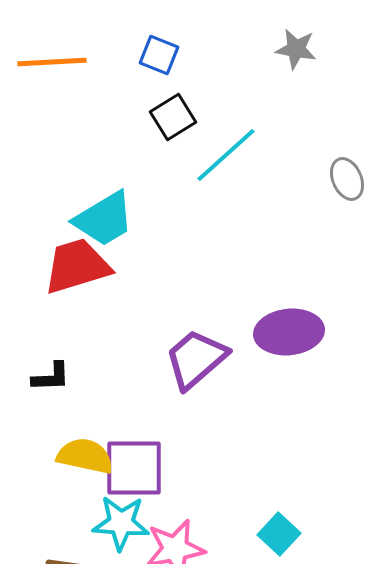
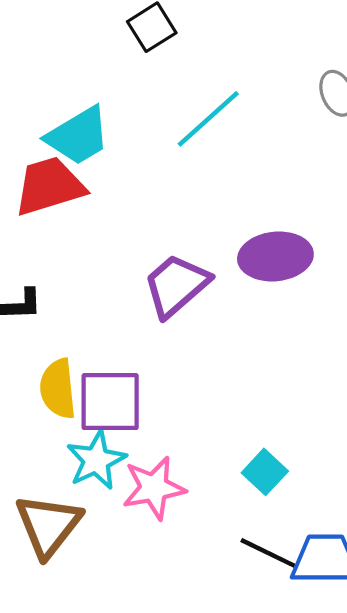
cyan line: (226, 155) -> (208, 119), moved
yellow semicircle: (85, 456) -> (58, 389), turned -108
cyan star: (121, 523) -> (96, 460), turned -30

